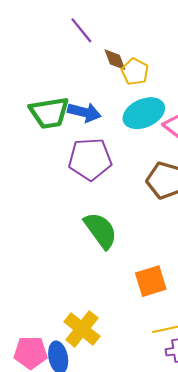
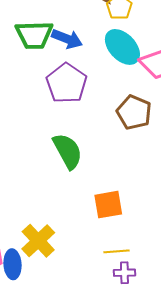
cyan ellipse: (144, 113) -> (122, 47), turned 63
purple pentagon: (90, 159) -> (67, 83), turned 30

